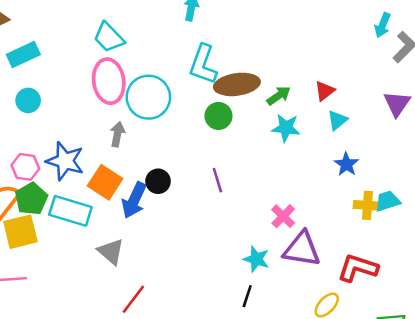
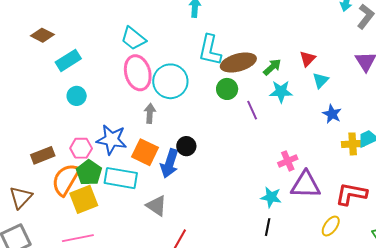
purple line: (217, 180) -> (252, 110), moved
pink cross: (283, 216) -> (288, 161), turned 30

